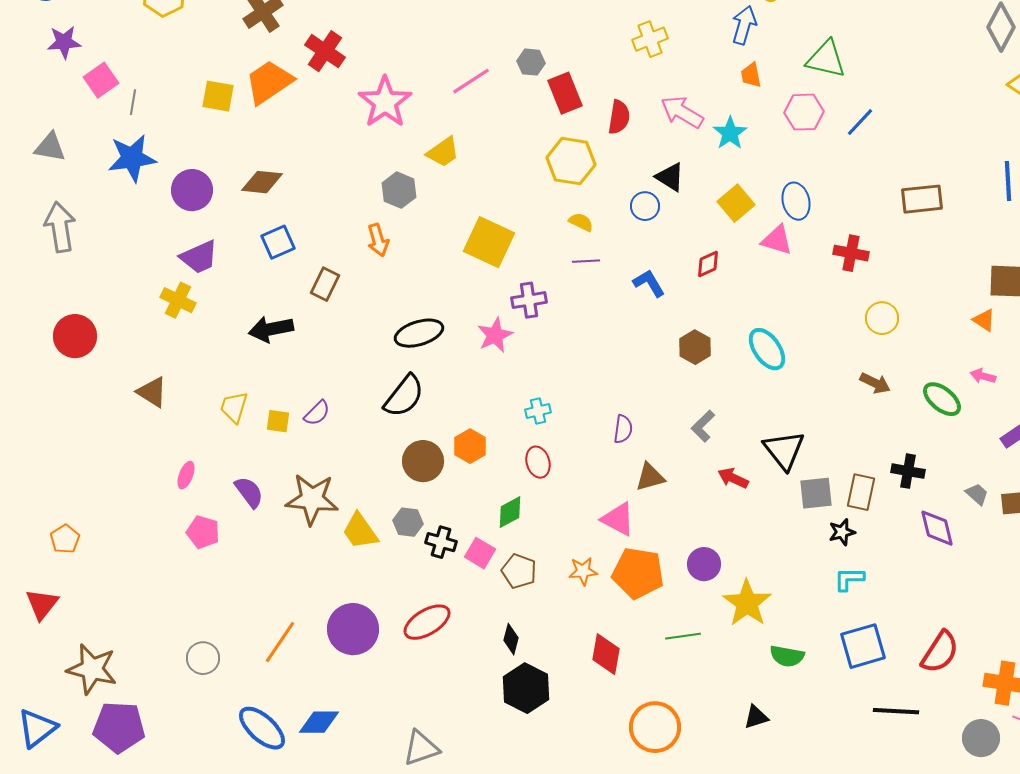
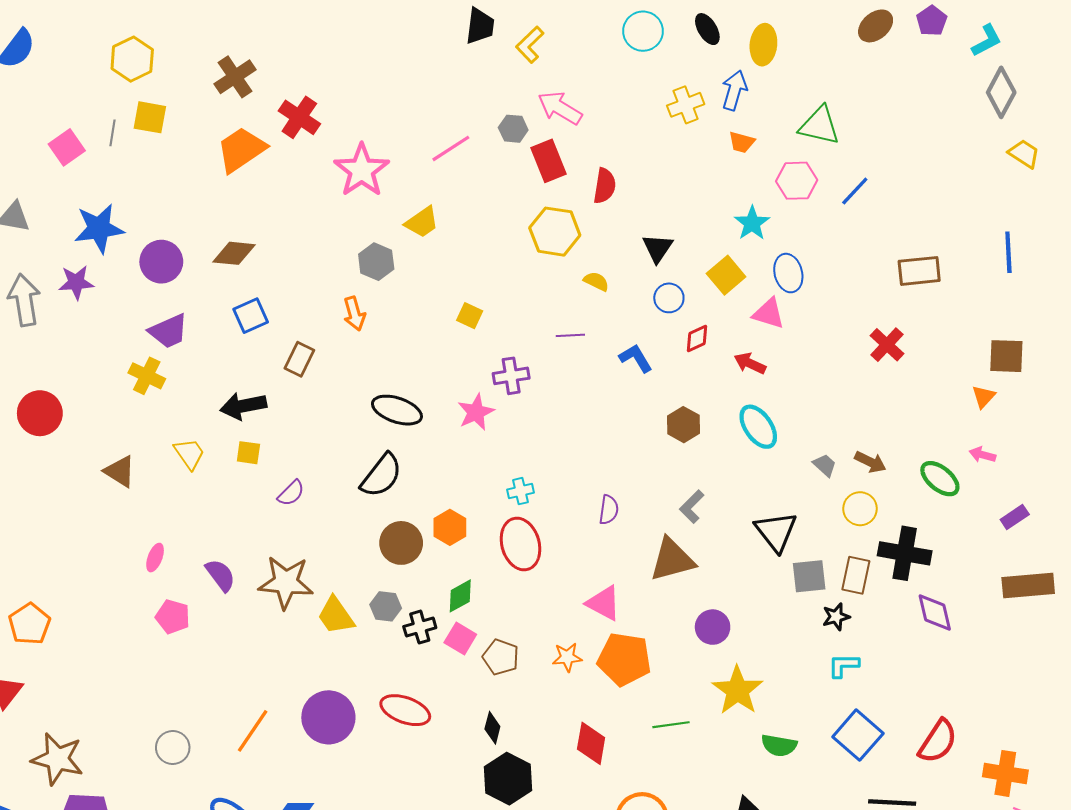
yellow cross: (650, 39) -> (686, 105), moved
purple star: (64, 42) -> (76, 282), moved
orange trapezoid: (751, 75) -> (742, 142), turned -64
yellow square: (218, 96) -> (150, 117), moved
gray line: (133, 102) -> (112, 133), moved
pink arrow: (682, 112) -> (560, 108), moved
cyan star: (730, 133) -> (752, 223), moved
black triangle: (670, 177) -> (658, 248), turned 32
blue circle: (645, 206) -> (669, 298), moved
yellow semicircle: (581, 222) -> (596, 281), moved
yellow square: (489, 242) -> (470, 316), size x0.5
red cross: (851, 253) -> (887, 345), moved, turned 32
yellow circle: (882, 318) -> (860, 509), moved
orange triangle: (984, 320) -> (984, 397), turned 40
black ellipse: (419, 333) -> (397, 410), turned 36
yellow trapezoid: (234, 407) -> (189, 454), moved, turned 128
yellow square: (278, 421) -> (248, 453), moved
red ellipse: (538, 462) -> (520, 544), size x1.6
black cross: (908, 471) -> (905, 553), size x1.5
brown triangle: (650, 477) -> (672, 560), moved, size x1.5
red arrow: (733, 478) -> (750, 363), moved
gray trapezoid: (977, 494) -> (825, 465), moved
green diamond: (510, 512) -> (460, 596), moved
orange pentagon: (65, 539) -> (29, 624), size x1.4
black cross: (441, 542) -> (420, 627), turned -32
purple circle: (704, 564) -> (713, 627), moved
red ellipse: (427, 622) -> (405, 710), turned 51
blue square: (863, 646) -> (858, 735), turned -33

